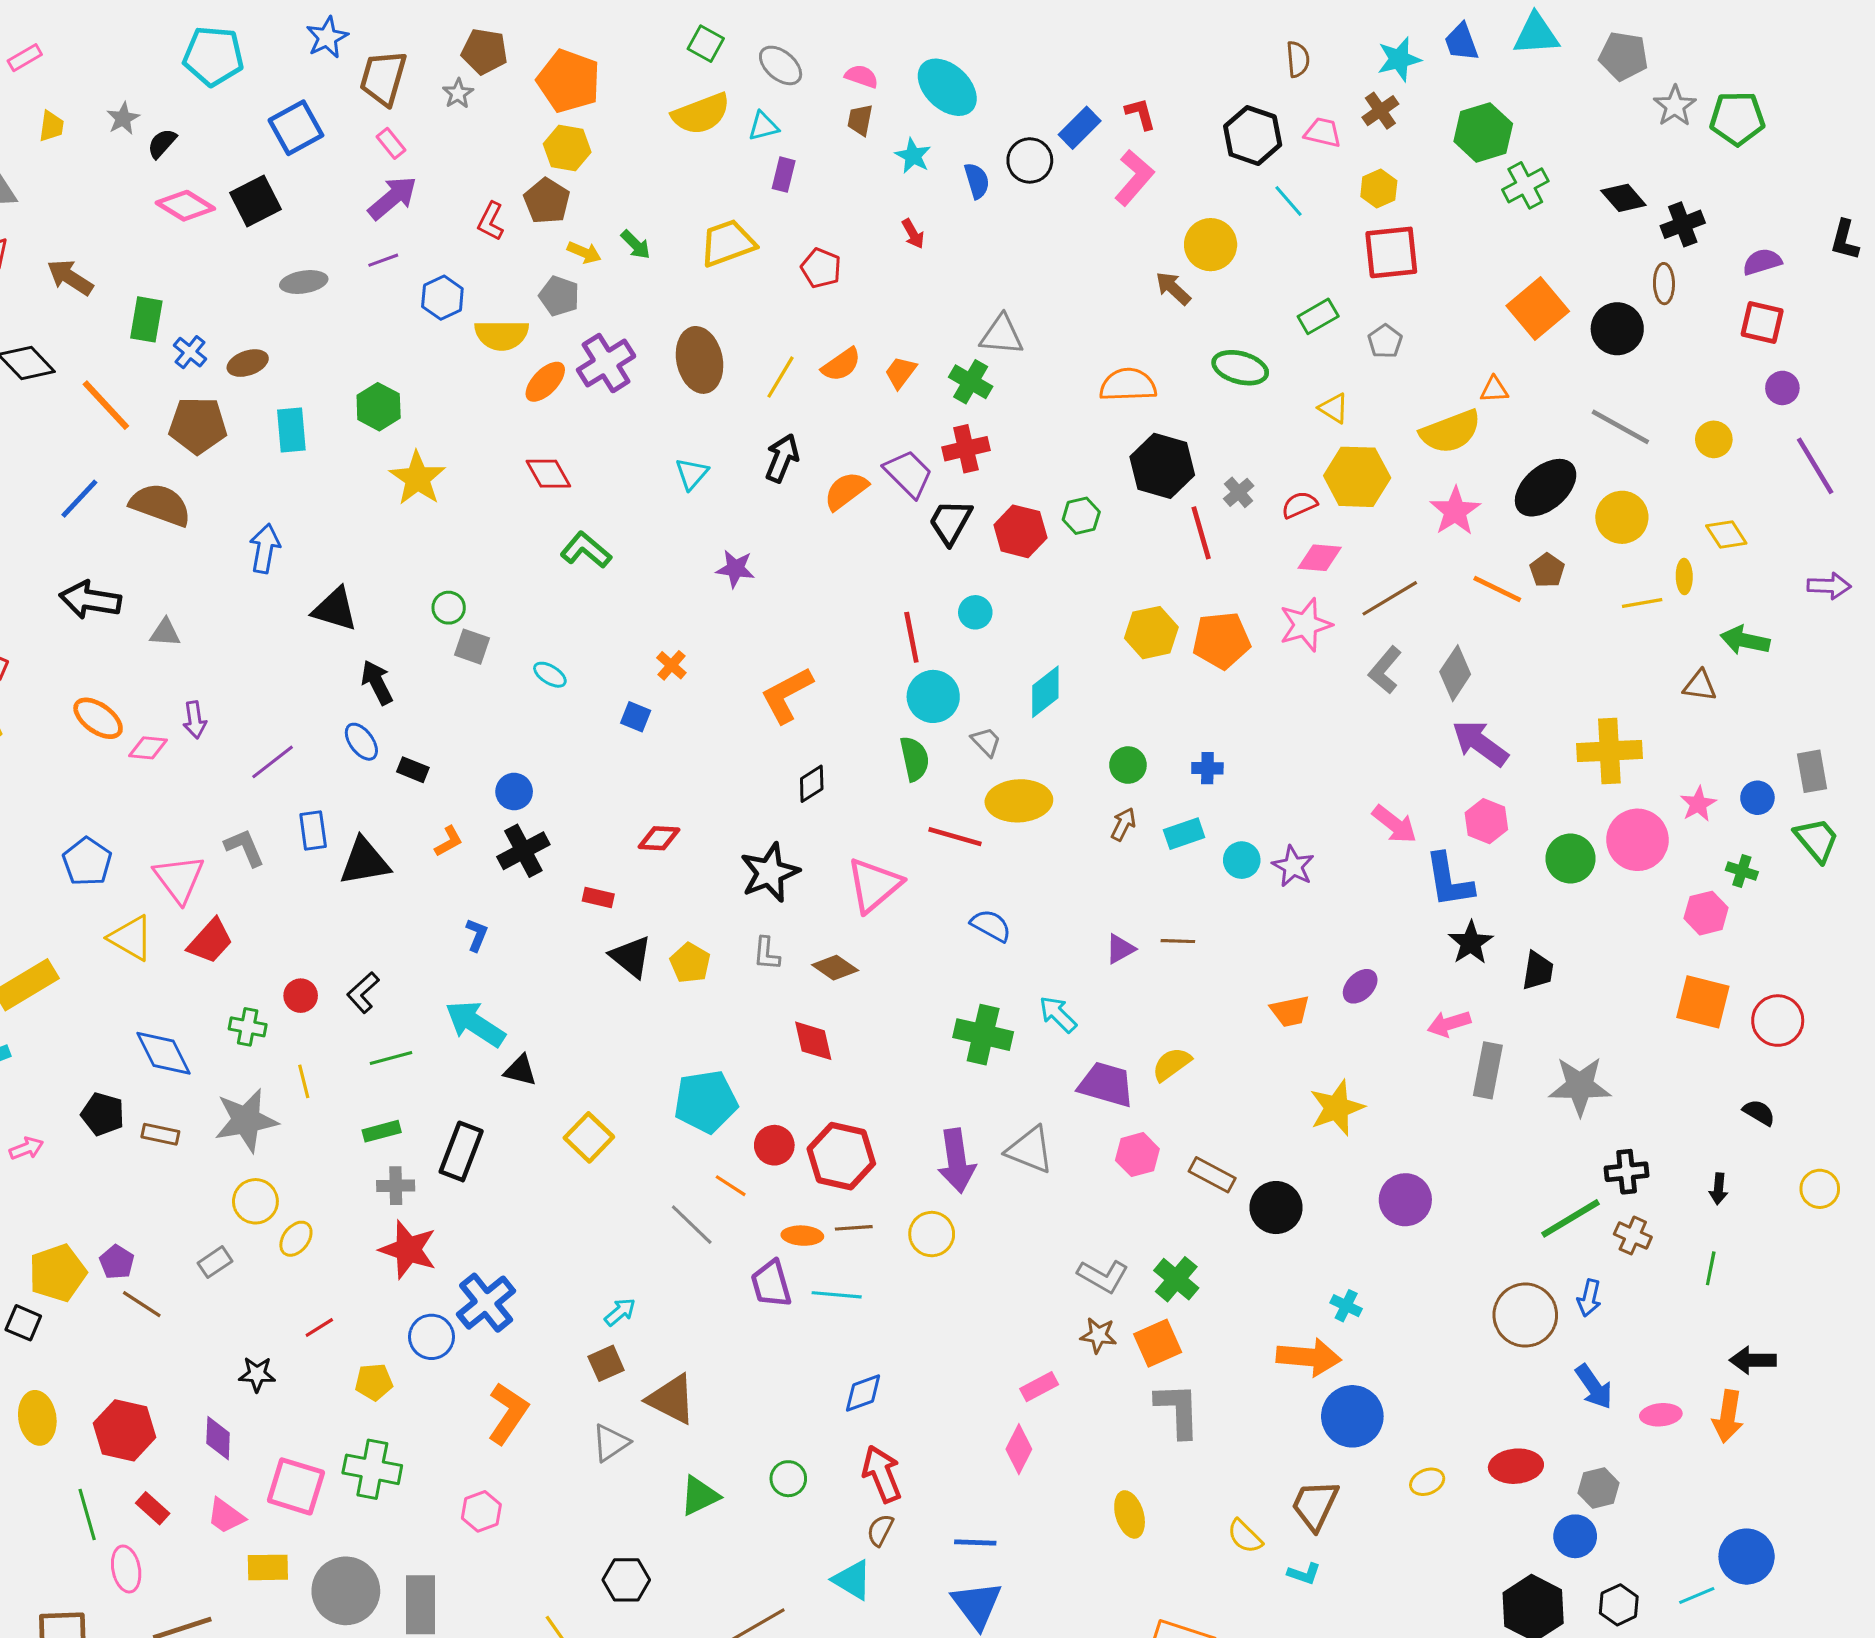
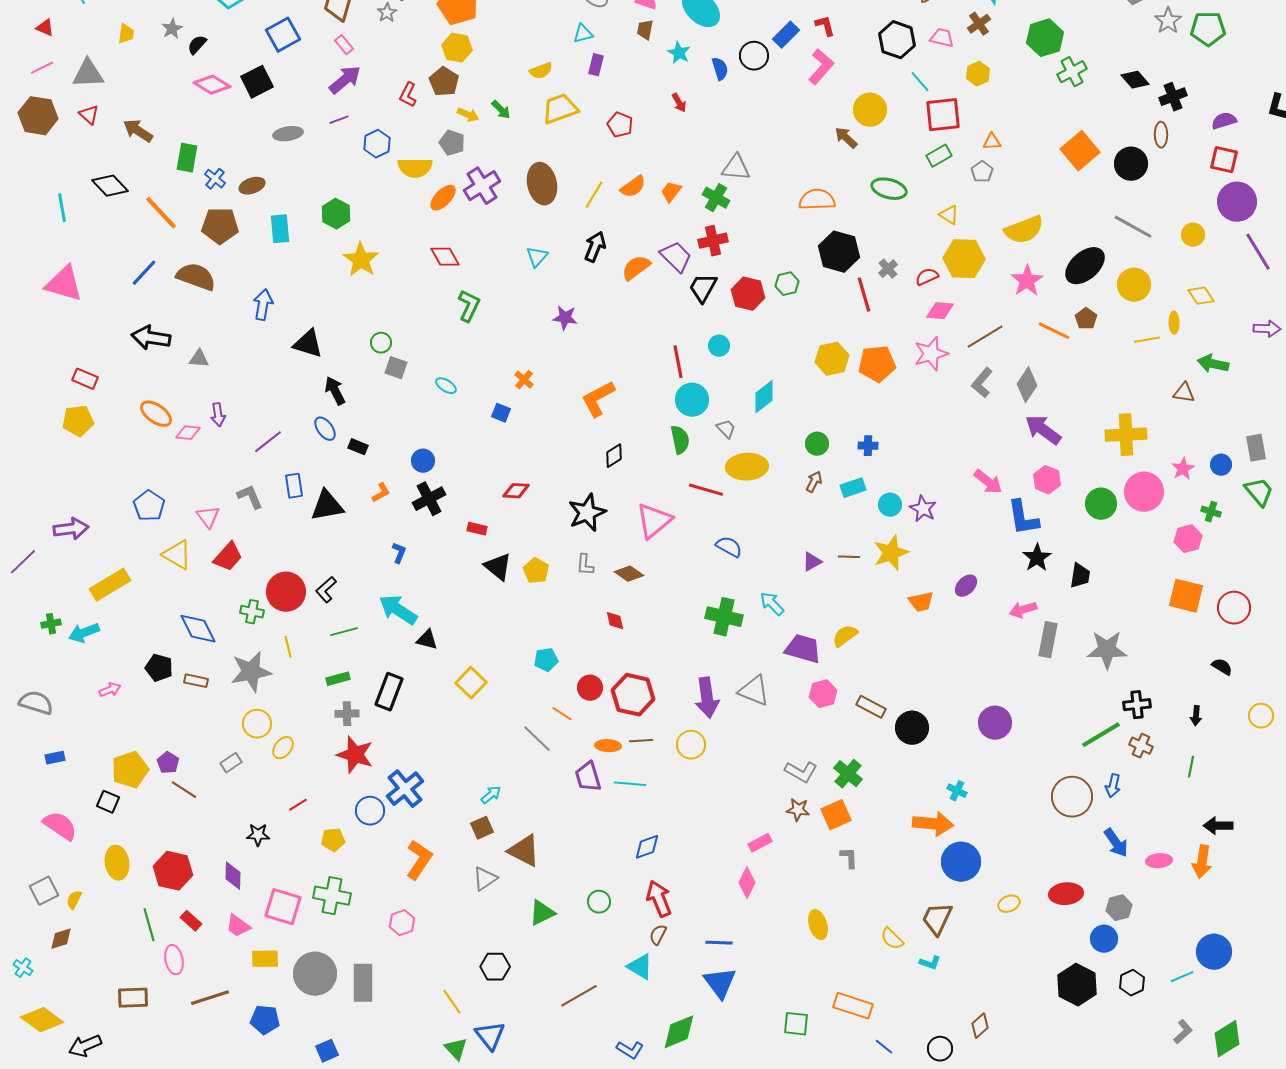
yellow semicircle: (701, 114) -> (541, 71), moved, size x0.6
red square: (1391, 252) -> (943, 115), moved
purple circle: (1782, 388) -> (1237, 202), size x1.8
orange triangle: (1494, 390) -> (992, 142), moved
green L-shape: (586, 550) -> (469, 306), turned 76
pink triangle: (179, 879) -> (208, 517), size x0.7
red circle: (301, 996) -> (286, 592), size x1.8
red diamond: (813, 1041) -> (615, 621), size x0.7
cyan pentagon: (706, 1102) -> (546, 660), size x0.6
yellow star: (1337, 1108) -> (891, 553), moved
gray L-shape: (1178, 1410) -> (849, 858), size x0.6

